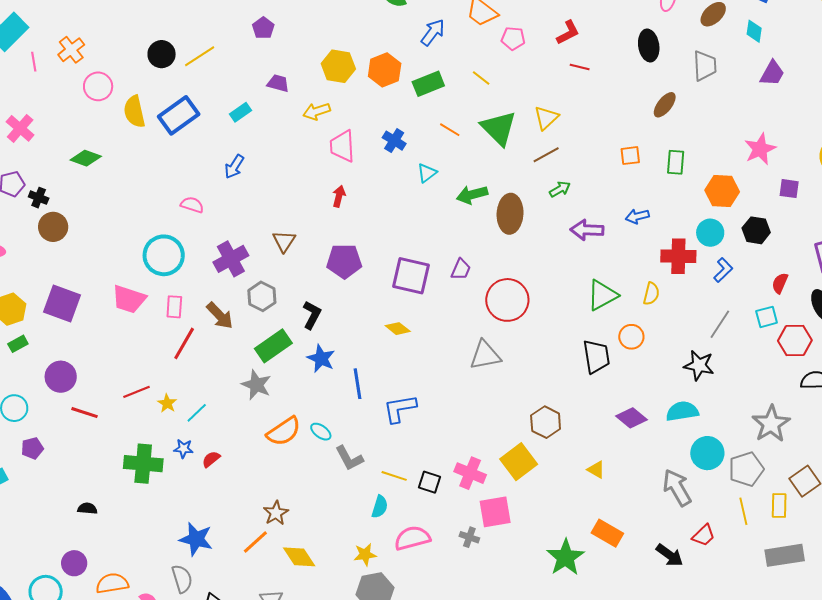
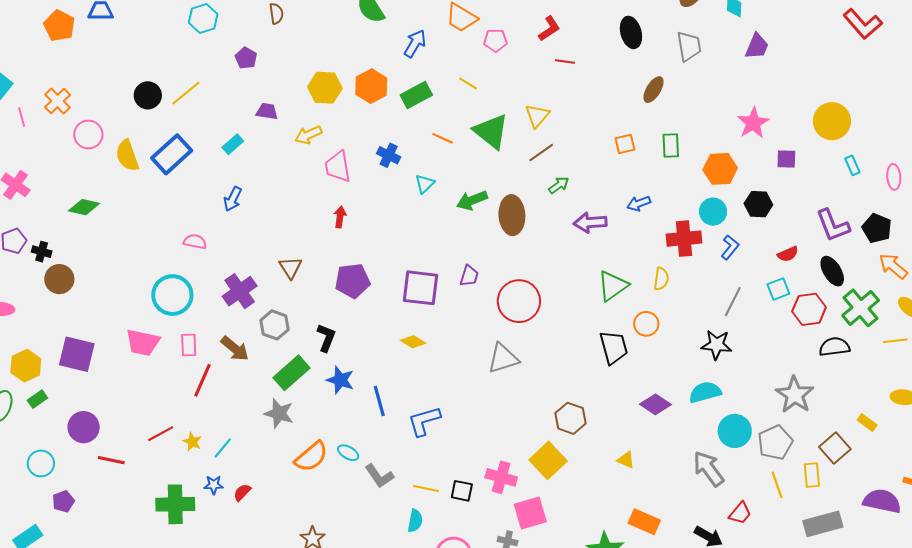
red semicircle: (780, 283) -> (788, 254), turned -130

